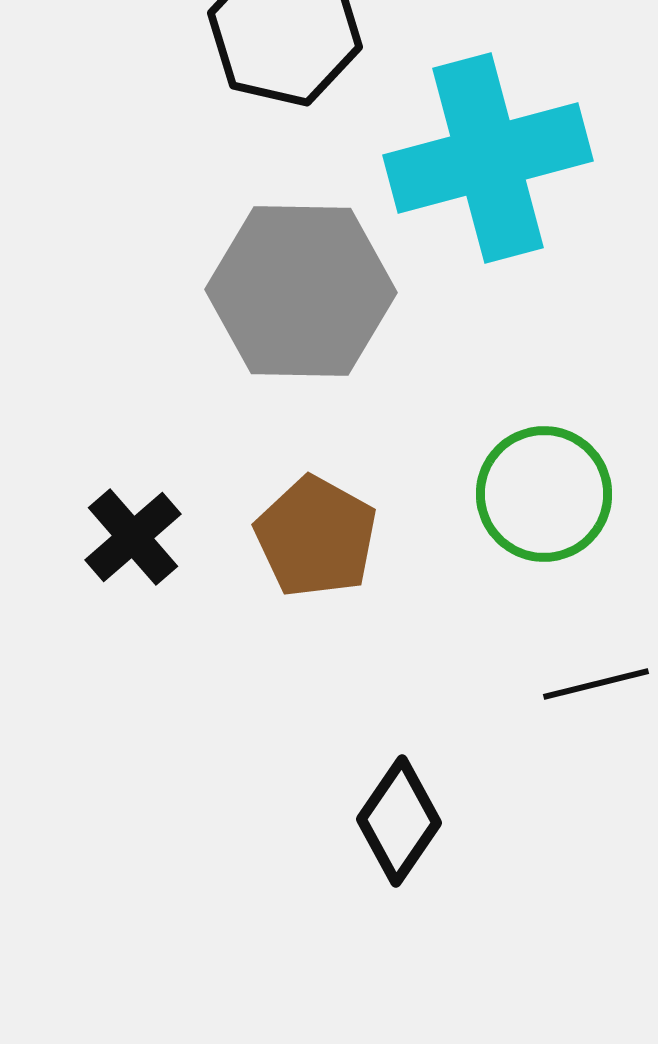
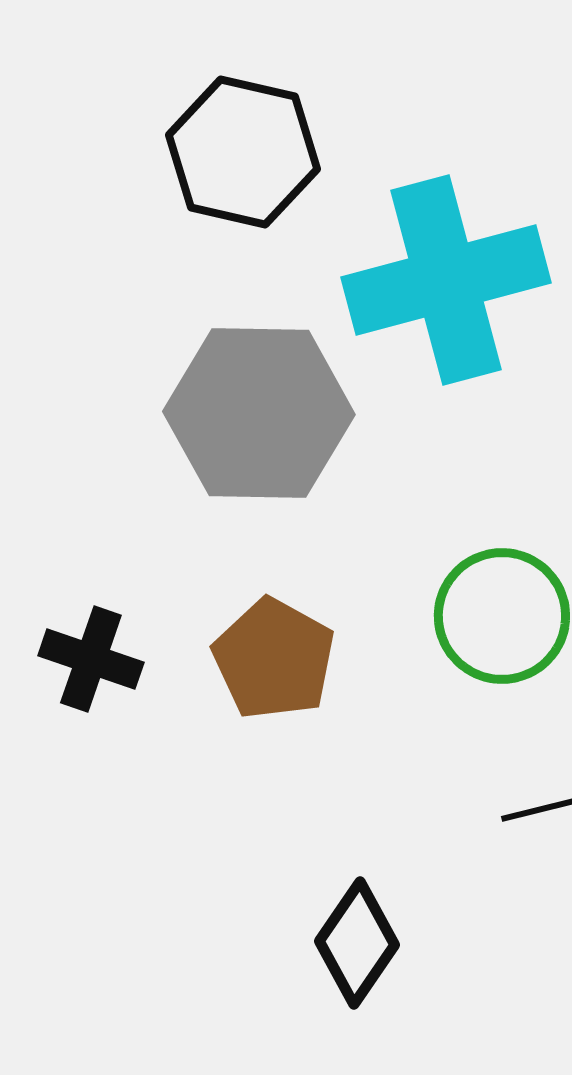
black cross: (133, 537) -> (91, 659), turned -30

